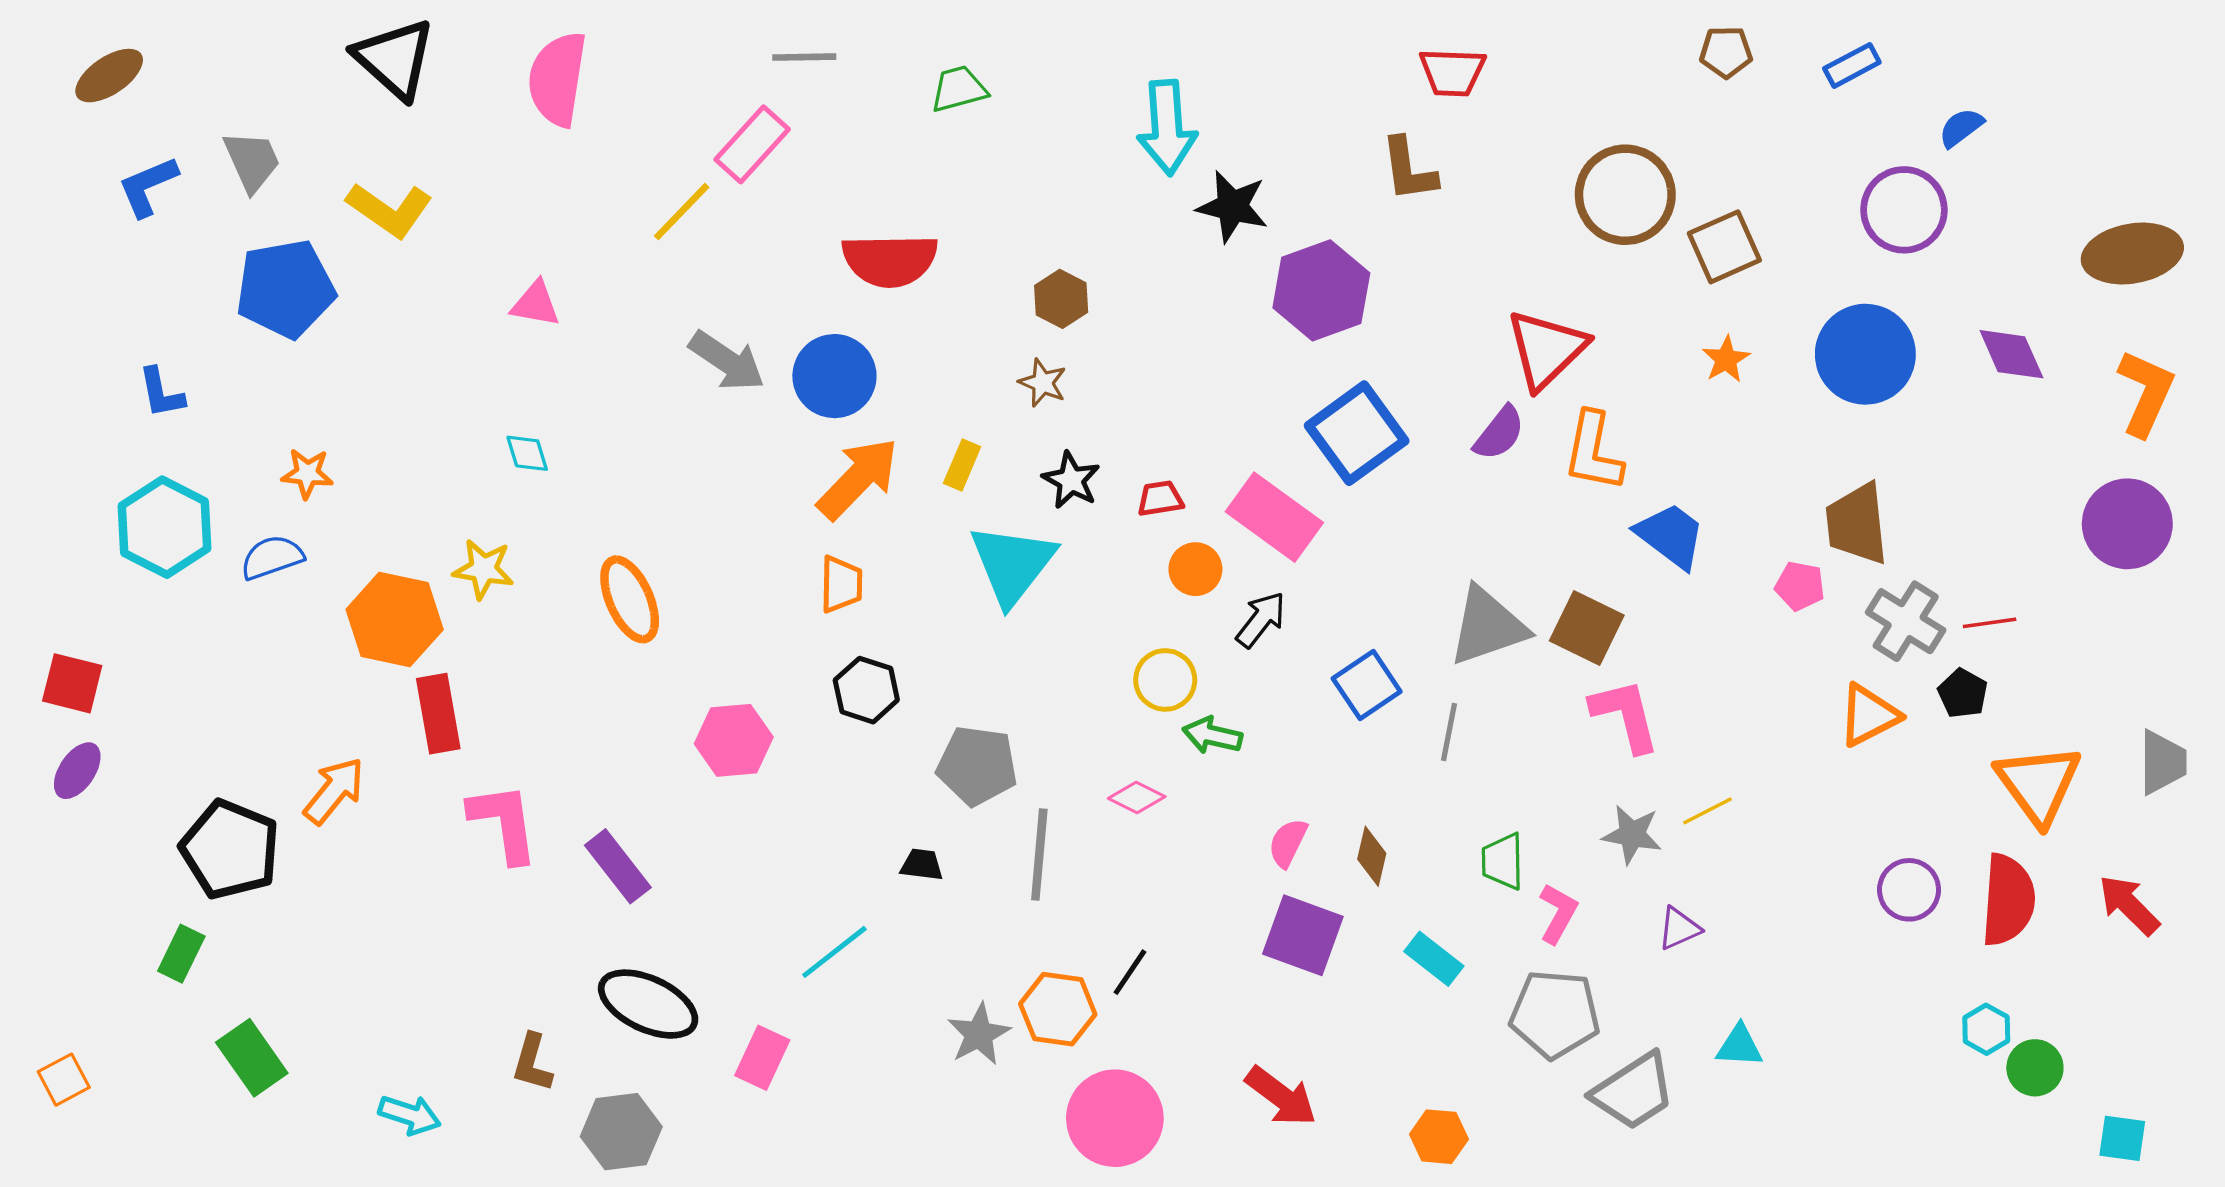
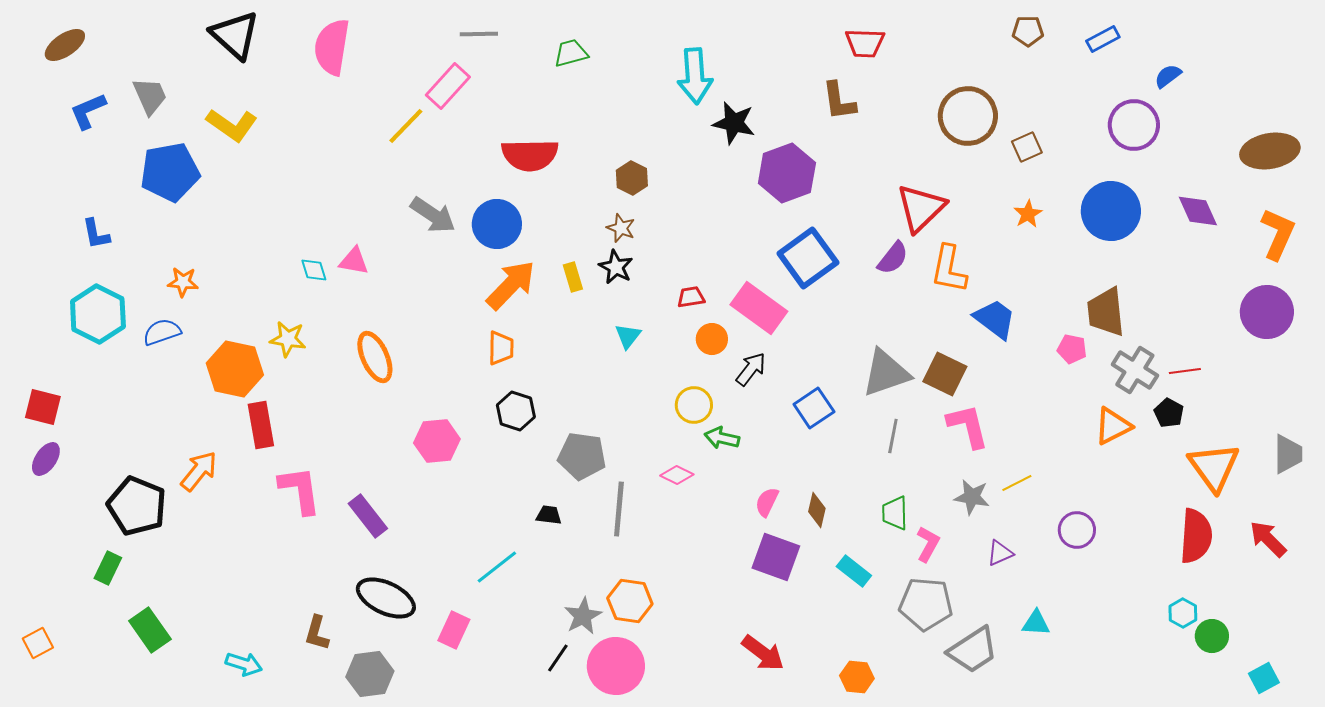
brown square: (1724, 247) -> (1027, 147), size x0.7
pink triangle: (536, 304) -> (354, 261), moved
yellow rectangle: (962, 465) -> (573, 277), turned -40
black star: (1071, 480) -> (616, 267), moved
cyan triangle: (1012, 564) -> (628, 336), moved, size x0.5
gray line: (1449, 732) -> (893, 436), moved
purple circle: (1909, 890) -> (1077, 530), moved
black line: (1130, 972) -> (558, 658), moved
pink circle: (1115, 1118) -> (616, 666), moved
cyan square: (2122, 1138) -> (1264, 678), turned -36

